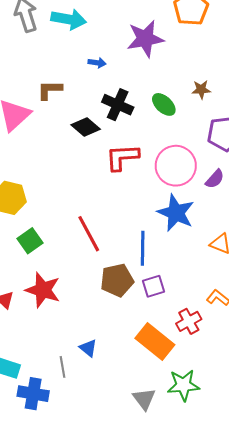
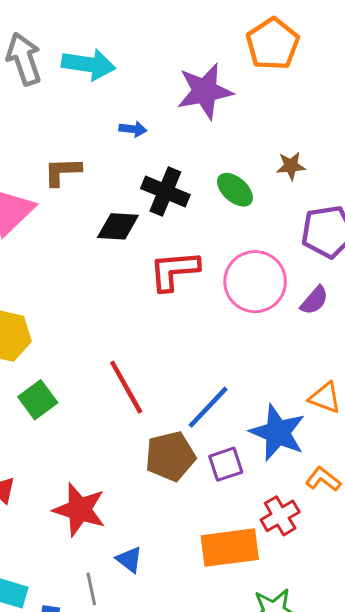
black diamond: (86, 127) -> (118, 226), turned -36
blue star: (176, 213) -> (278, 433), moved
blue line: (143, 248) -> (208, 407), turned 44
red star: (43, 290) -> (79, 510), moved
orange rectangle: (155, 342) -> (230, 548), turned -45

